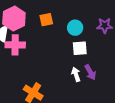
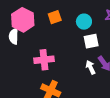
pink cross: (15, 45) -> (44, 60), moved

